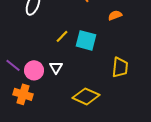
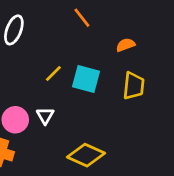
yellow trapezoid: (120, 67) -> (134, 86), moved

